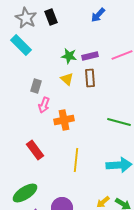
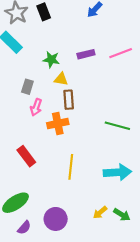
green star: (69, 56) -> (51, 60), moved
brown rectangle: (90, 78) -> (69, 100), moved
yellow triangle: (67, 79) -> (61, 79), turned -32

